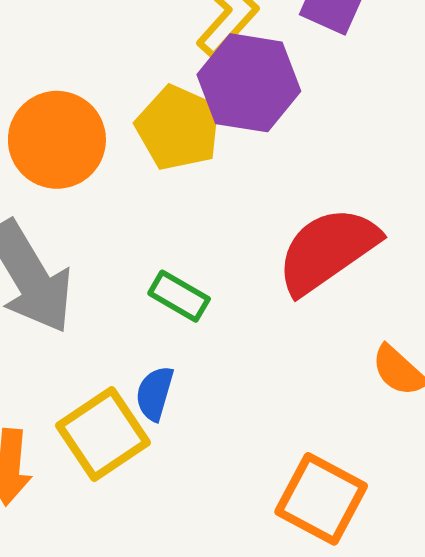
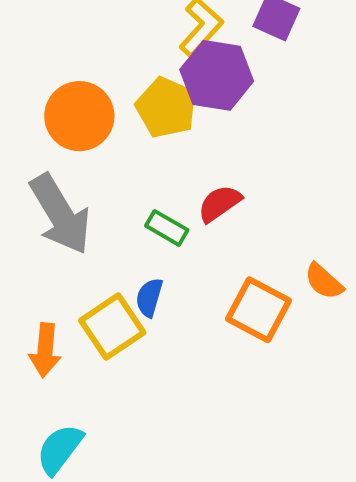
red semicircle: (327, 250) -> (220, 203), moved, size x0.6
orange square: (321, 499) -> (258, 310), moved

